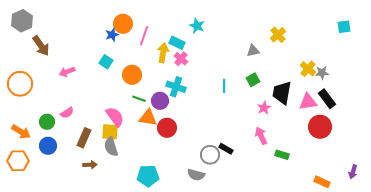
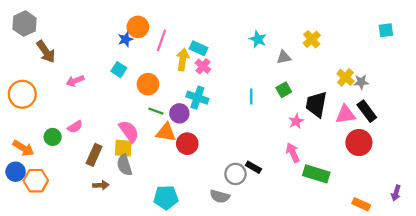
cyan star: (197, 26) -> (258, 39), moved
blue circle: (48, 146) -> (16, 172), moved
green rectangle: (282, 155) -> (316, 174), size x1.6
orange hexagon: (18, 161) -> (36, 181), moved

